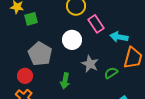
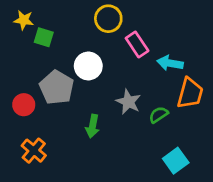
green square: (31, 19) -> (44, 37), turned 32
white circle: (72, 40) -> (88, 66), moved
red circle: (25, 76) -> (24, 105), moved

